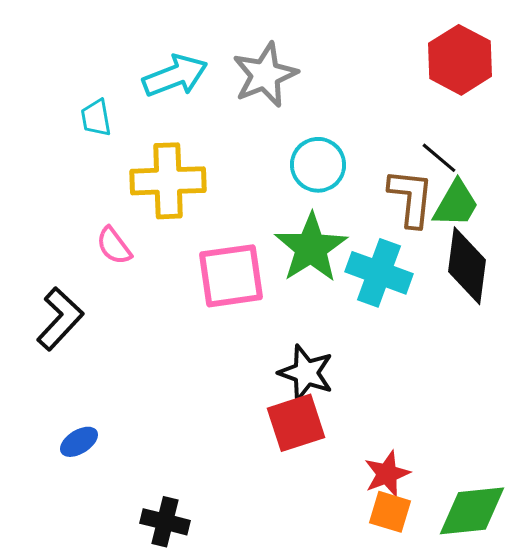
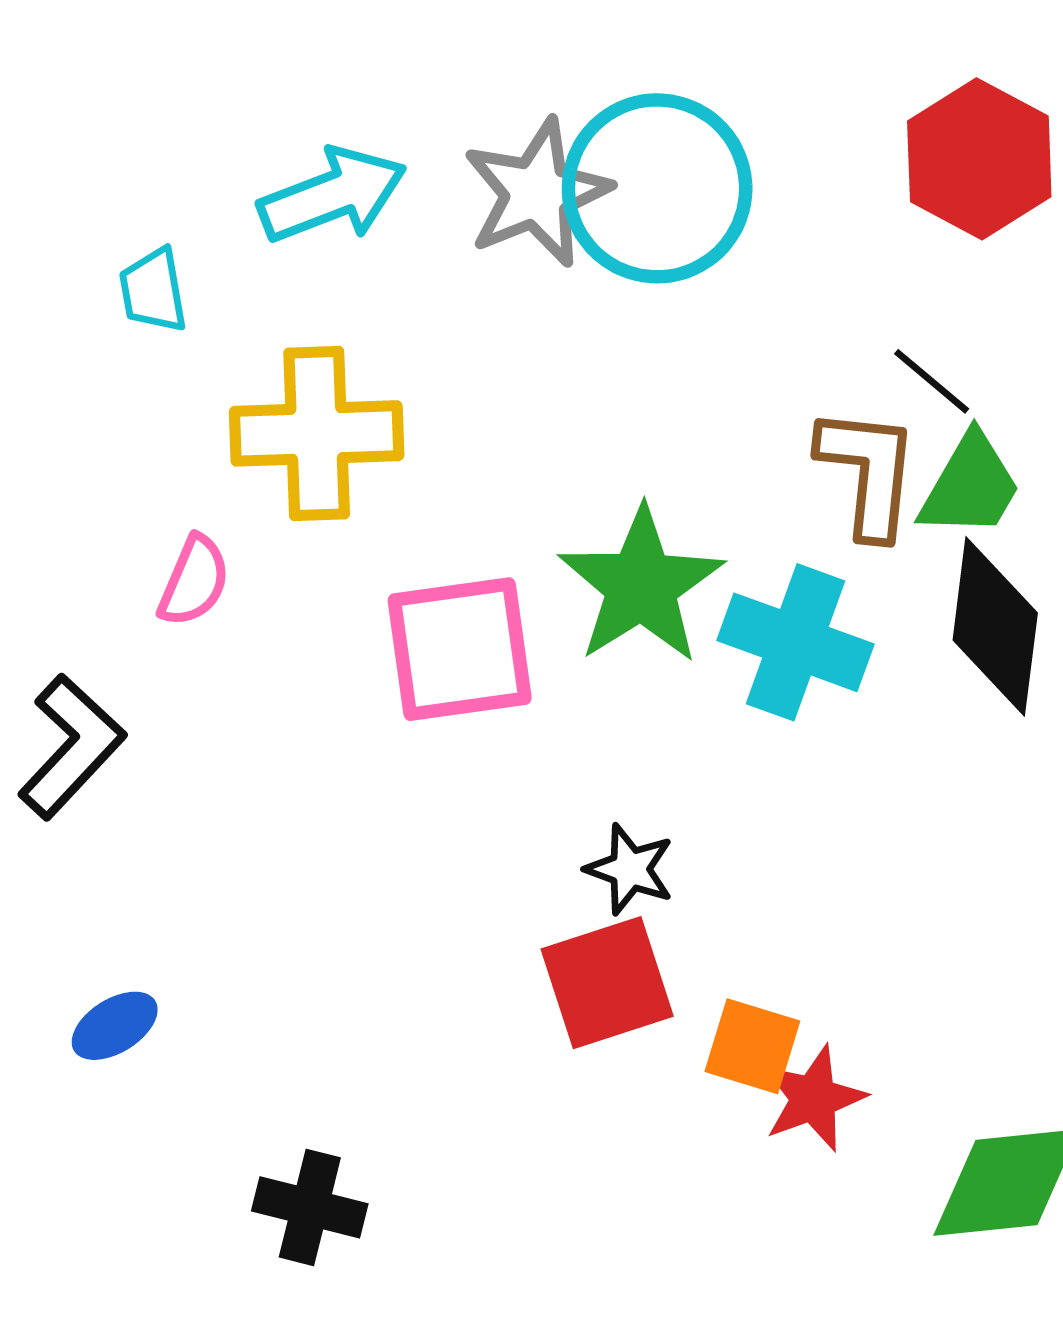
cyan circle: (318, 165) -> (657, 188), moved, size x1.5
pink semicircle: (114, 246) -> (194, 581), turned -120
black star: (306, 373) -> (630, 869), size x0.7
orange square: (390, 512) -> (752, 1046), moved

